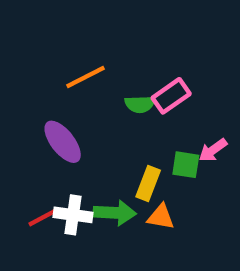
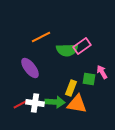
green semicircle: (140, 104) -> (67, 50), size x1.5
pink arrow: (213, 150) -> (102, 72), turned 96
orange triangle: (161, 217) -> (77, 104), size x1.5

